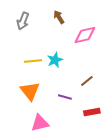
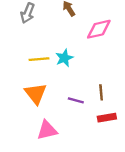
brown line: (87, 81) -> (101, 92), moved, turned -56

